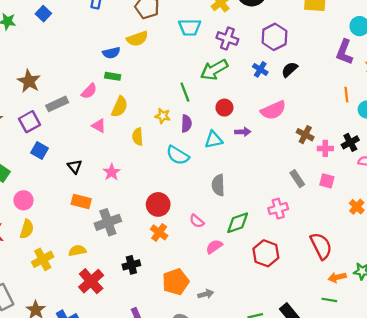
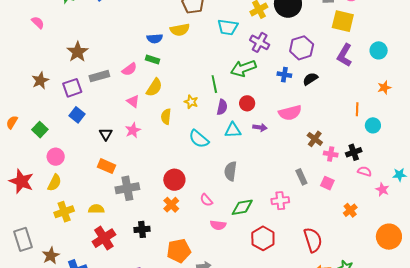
purple L-shape: (344, 52) -> (345, 55), moved
blue cross: (260, 69) -> (284, 75), turned -32
purple semicircle: (186, 124) -> (222, 107), moved
pink star: (112, 172) -> (133, 130), moved
pink semicircle: (214, 247) -> (218, 225), turned -147

